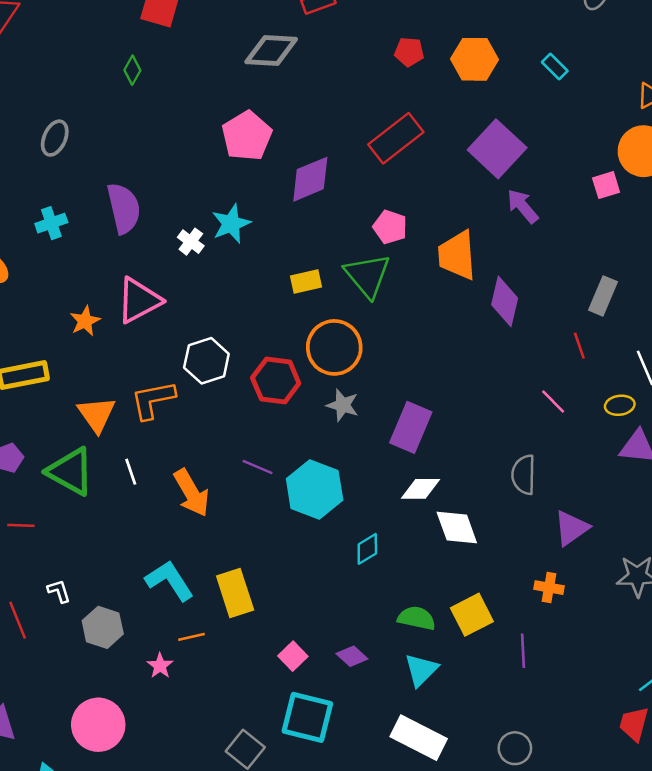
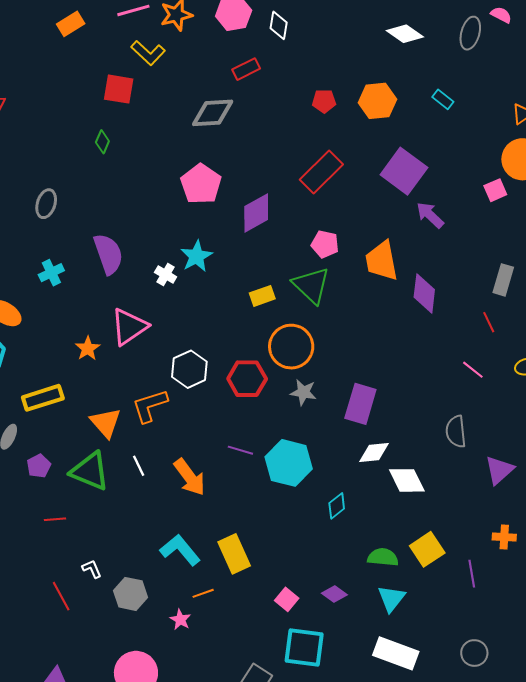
orange cross: (549, 588) -> (504, 537), moved

